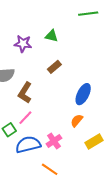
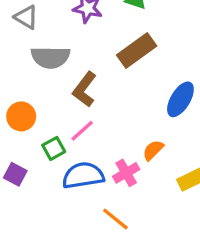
brown rectangle: (54, 67) -> (137, 51), size x1.6
orange semicircle: (77, 121) -> (153, 150), moved

